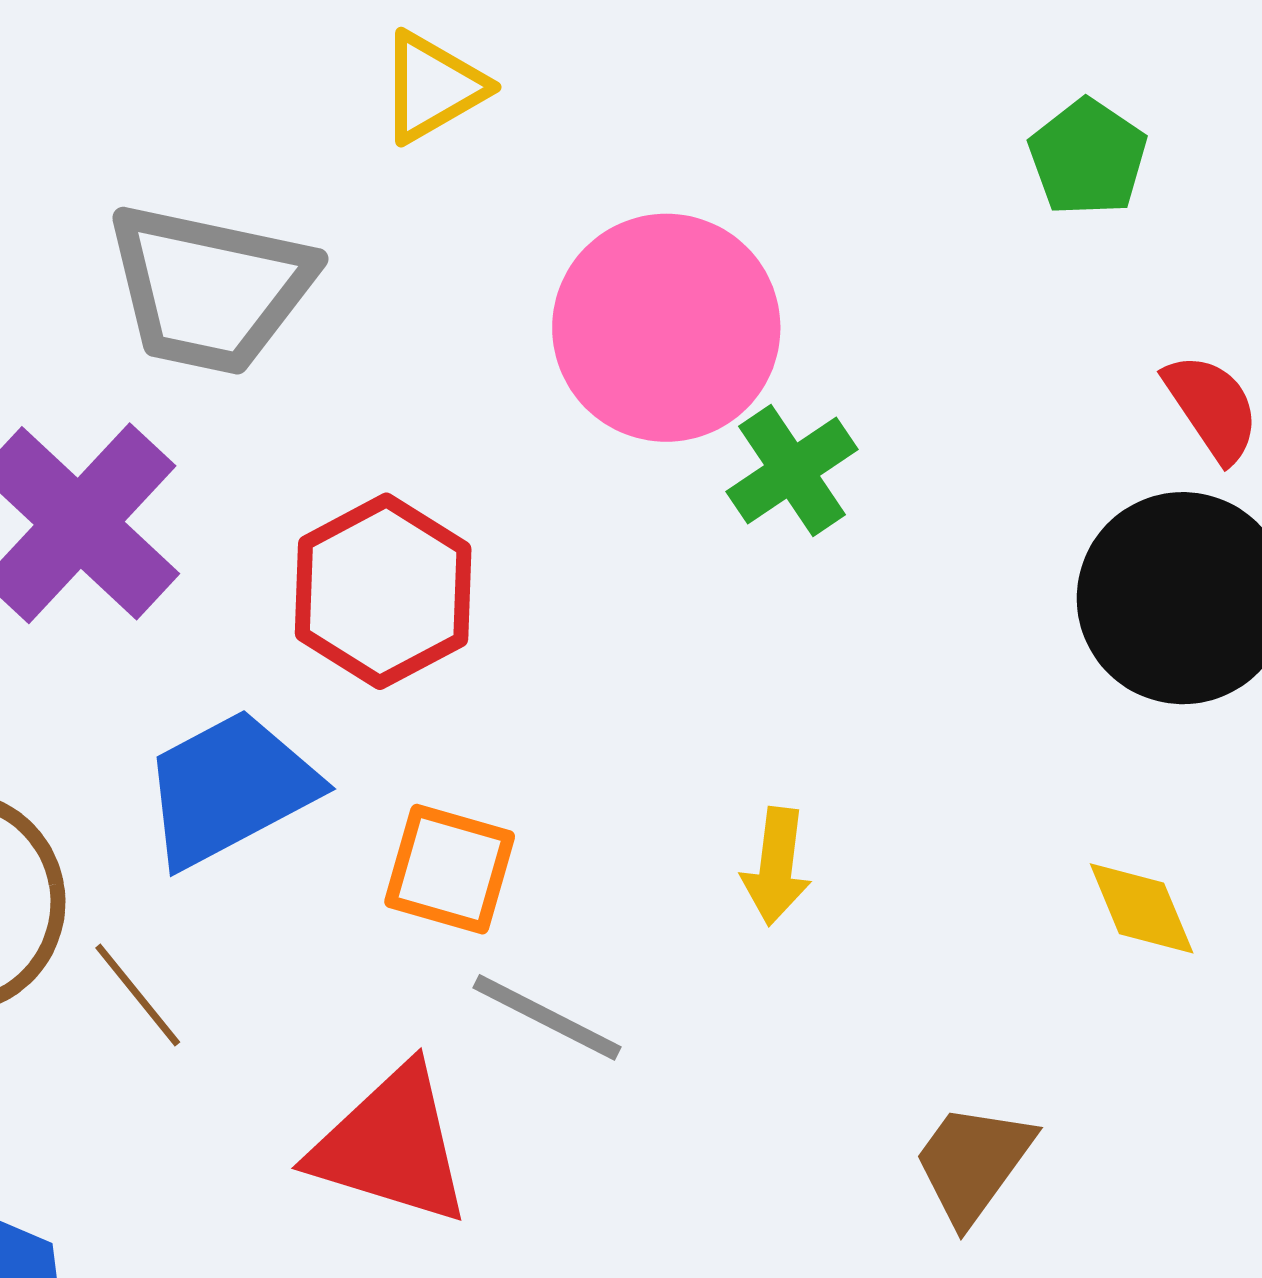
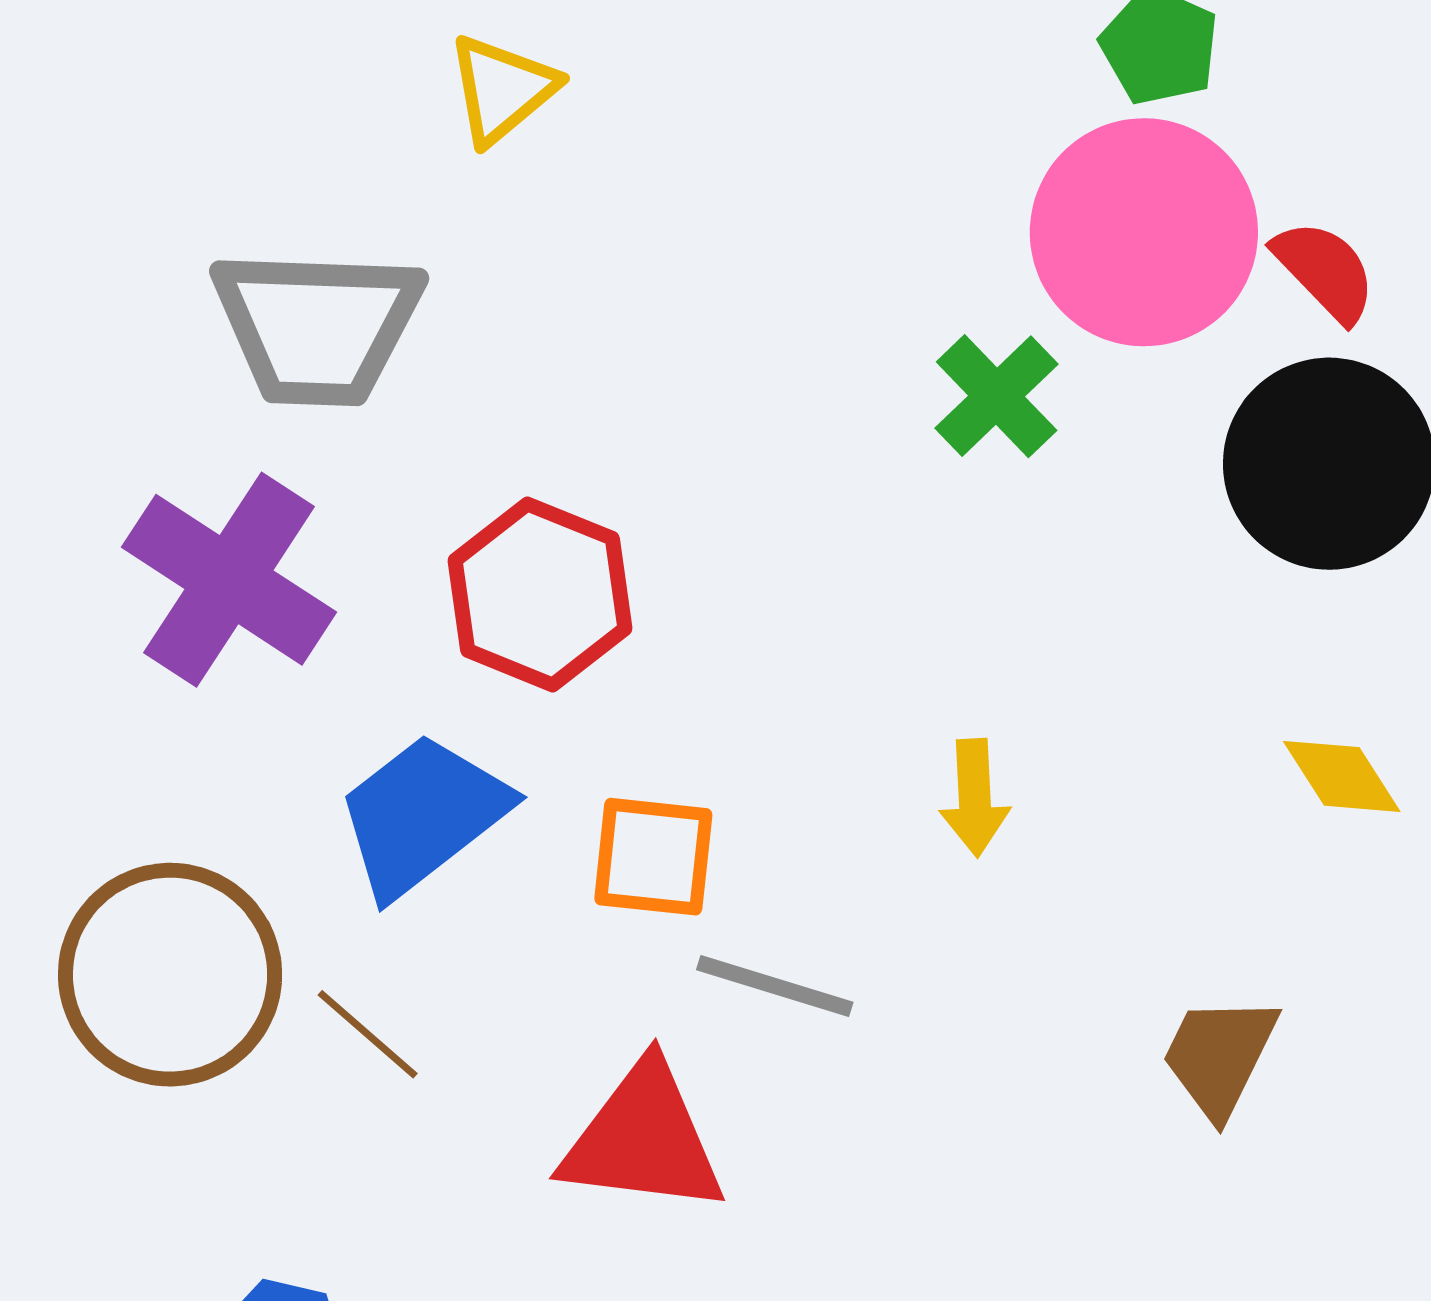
pink circle: (666, 328) -> (1144, 232), moved
green cross: (792, 470) -> (997, 396), moved

